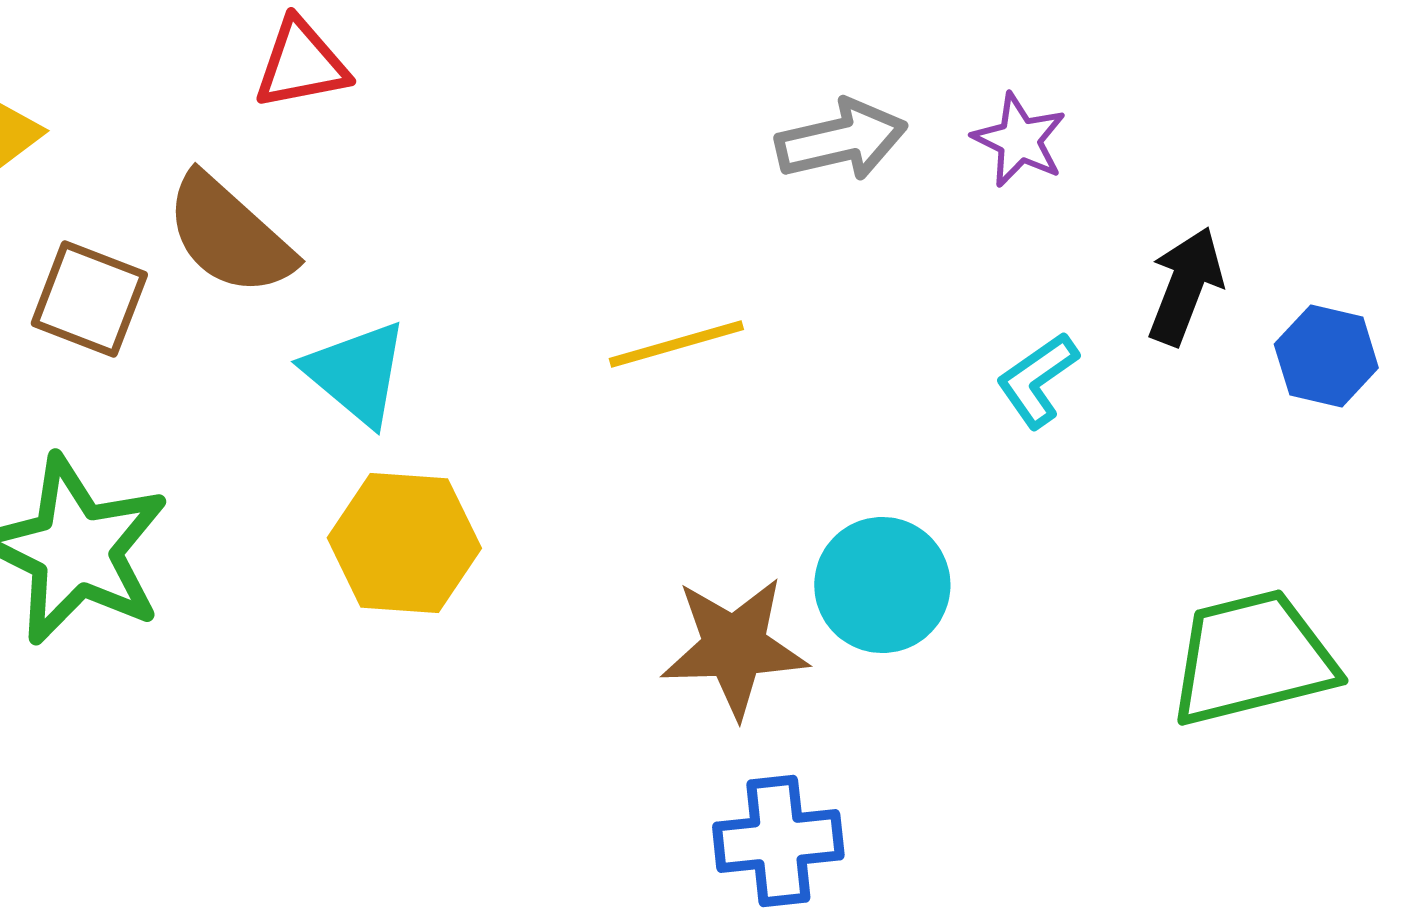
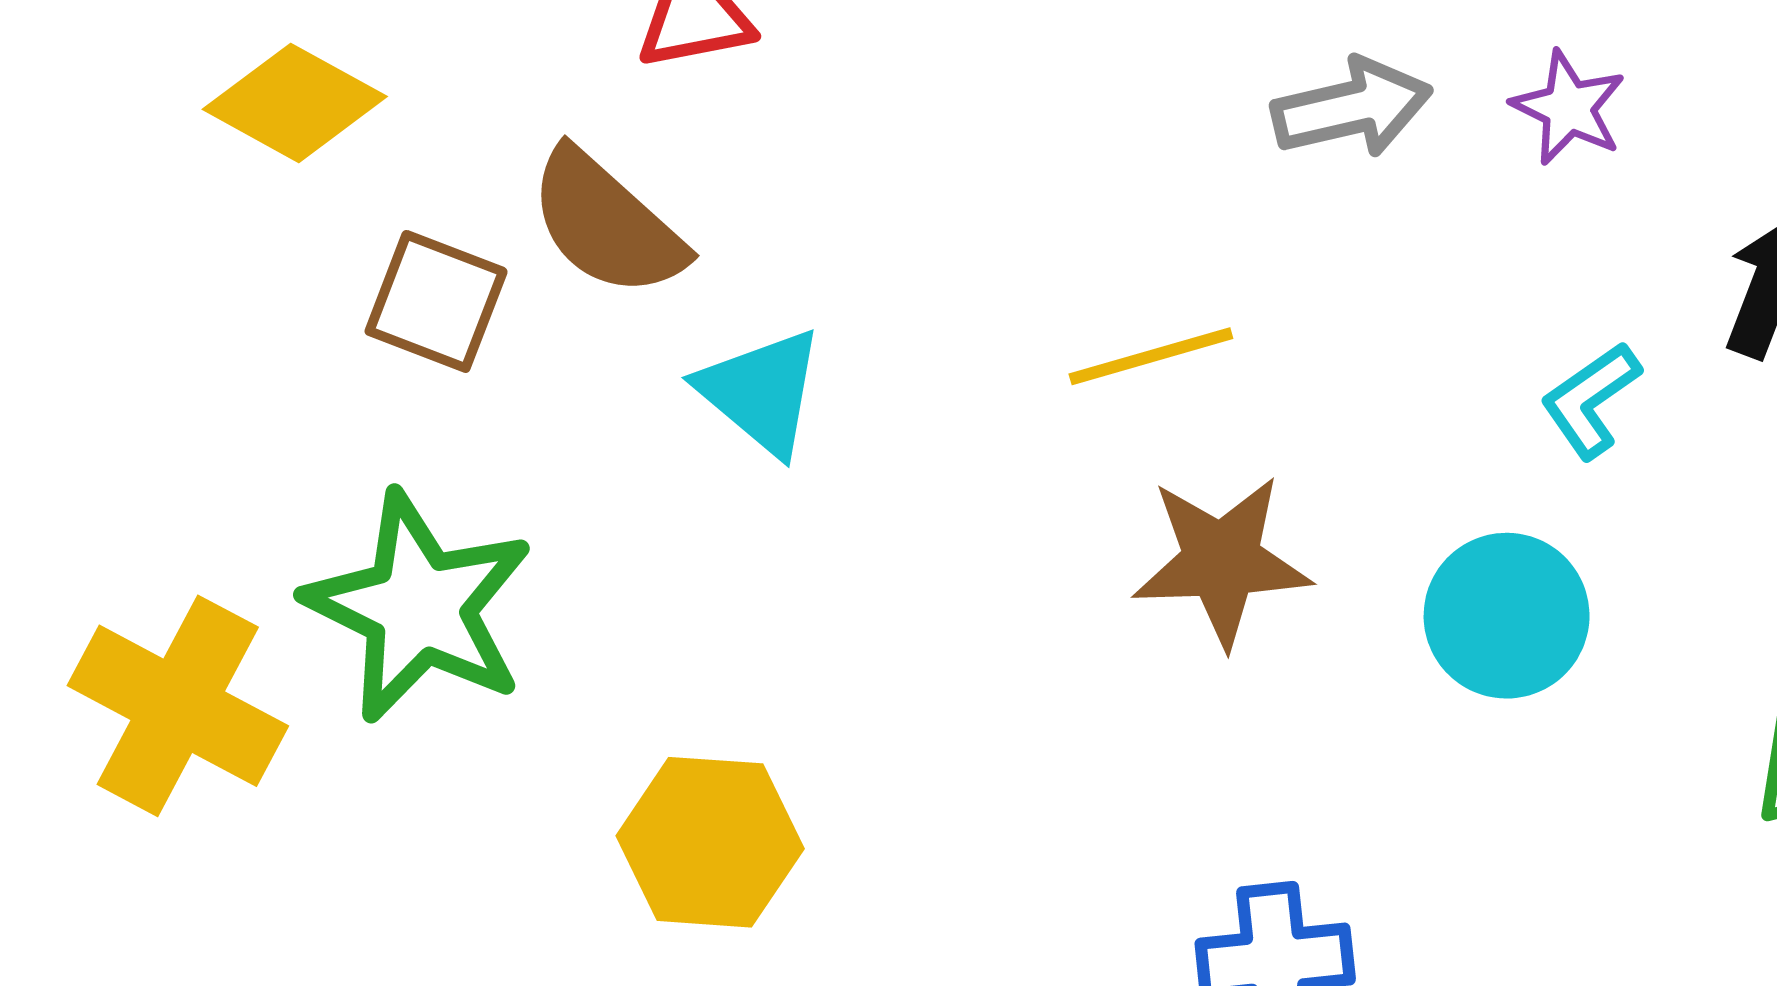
yellow hexagon: (404, 543) -> (710, 842), moved
cyan circle: (882, 585) -> (1507, 616), moved
brown star: (734, 647) -> (1222, 561), moved

